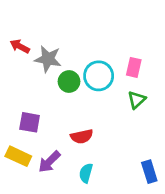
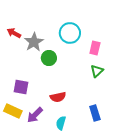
gray star: (48, 59) -> (34, 42), turned 30
cyan circle: (99, 76) -> (70, 33), moved
blue rectangle: (149, 172) -> (95, 113), moved

